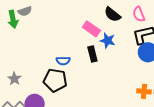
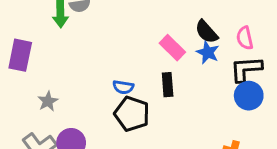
blue star: (107, 41) -> (208, 52), moved
black pentagon: (55, 80) -> (132, 114), moved

